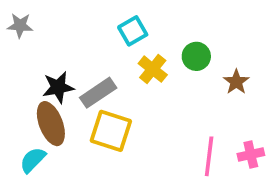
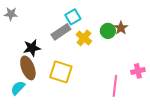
brown star: (236, 82) -> (121, 28), moved
gray rectangle: (98, 93) -> (61, 32), moved
pink cross: (251, 154) -> (138, 71), moved

